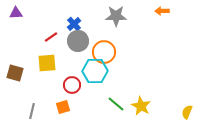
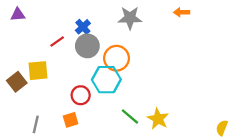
yellow square: (47, 63) -> (38, 71), moved
brown square: (15, 73) -> (17, 82), turned 36
yellow semicircle: (187, 112) -> (222, 128), moved

